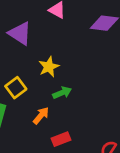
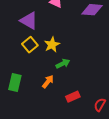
yellow square: (16, 88) -> (30, 45), moved
red rectangle: (61, 139) -> (73, 97), moved

